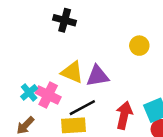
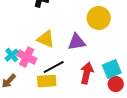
yellow circle: (139, 46) -> (99, 18), size x1.5
purple triangle: (98, 76) -> (77, 42), moved

